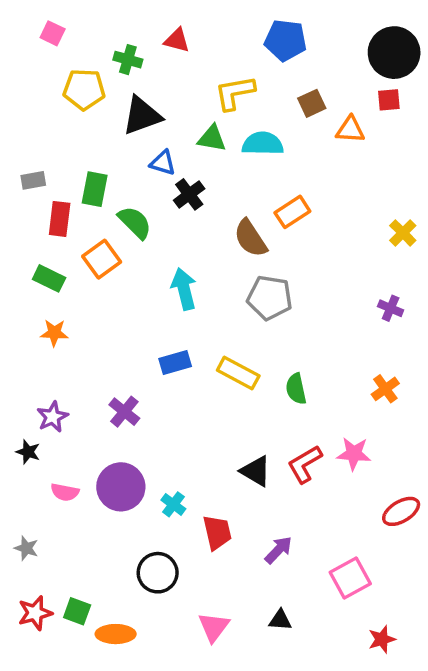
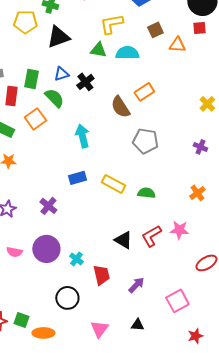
blue triangle: (163, 163) -> (61, 74), moved, turned -35
gray pentagon: (270, 298) -> (145, 141), moved
green semicircle: (296, 389) -> (146, 193), turned 108

